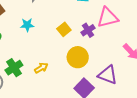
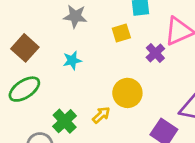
yellow square: (64, 29) -> (121, 33), moved, turned 32
yellow circle: (78, 57) -> (127, 93), moved

